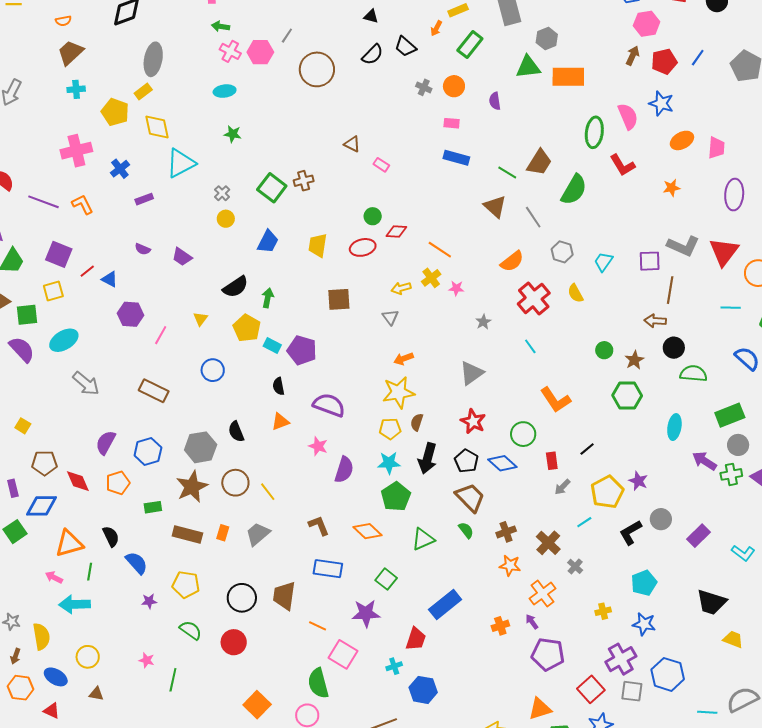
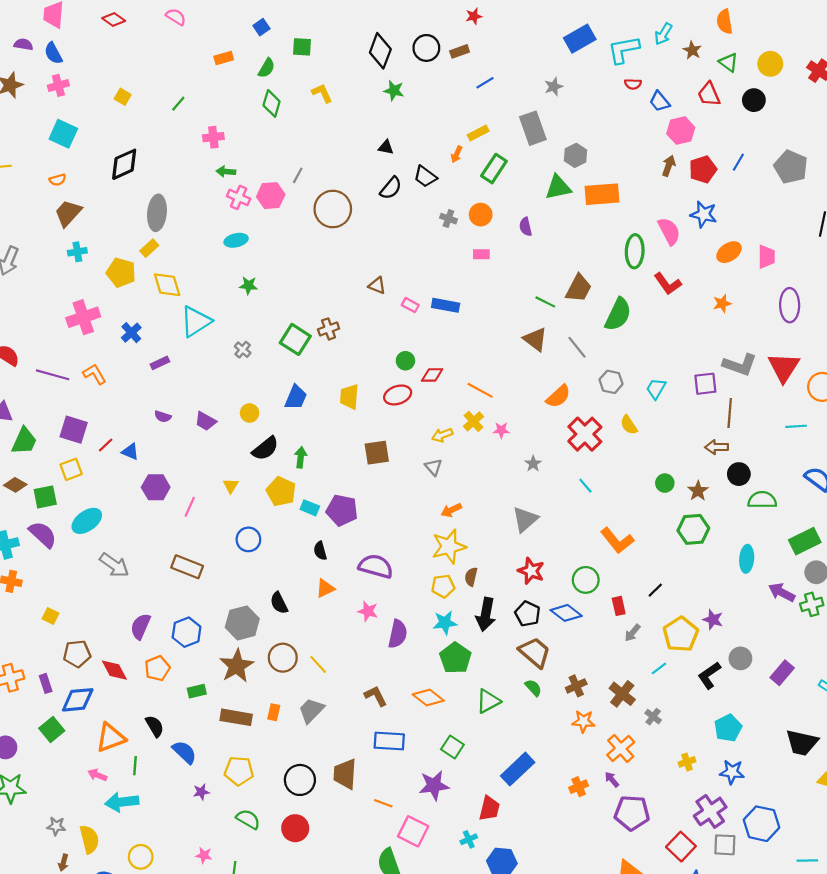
blue rectangle: (456, 158) -> (446, 305), moved
yellow circle: (226, 219) -> (250, 413), moved

